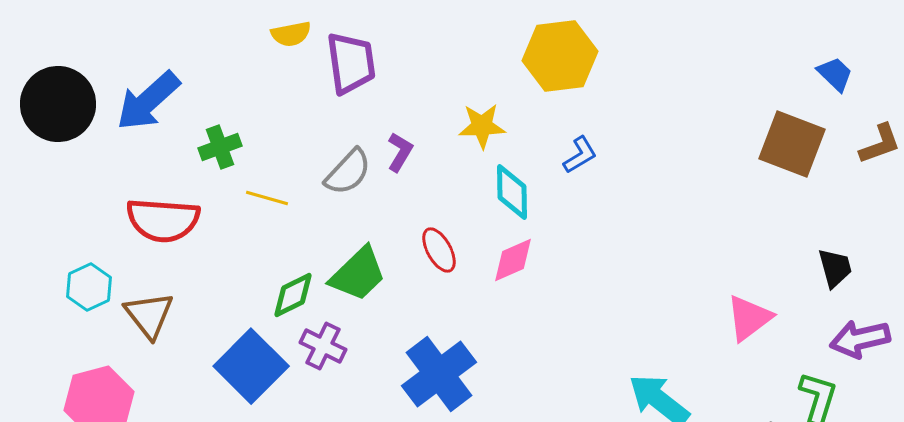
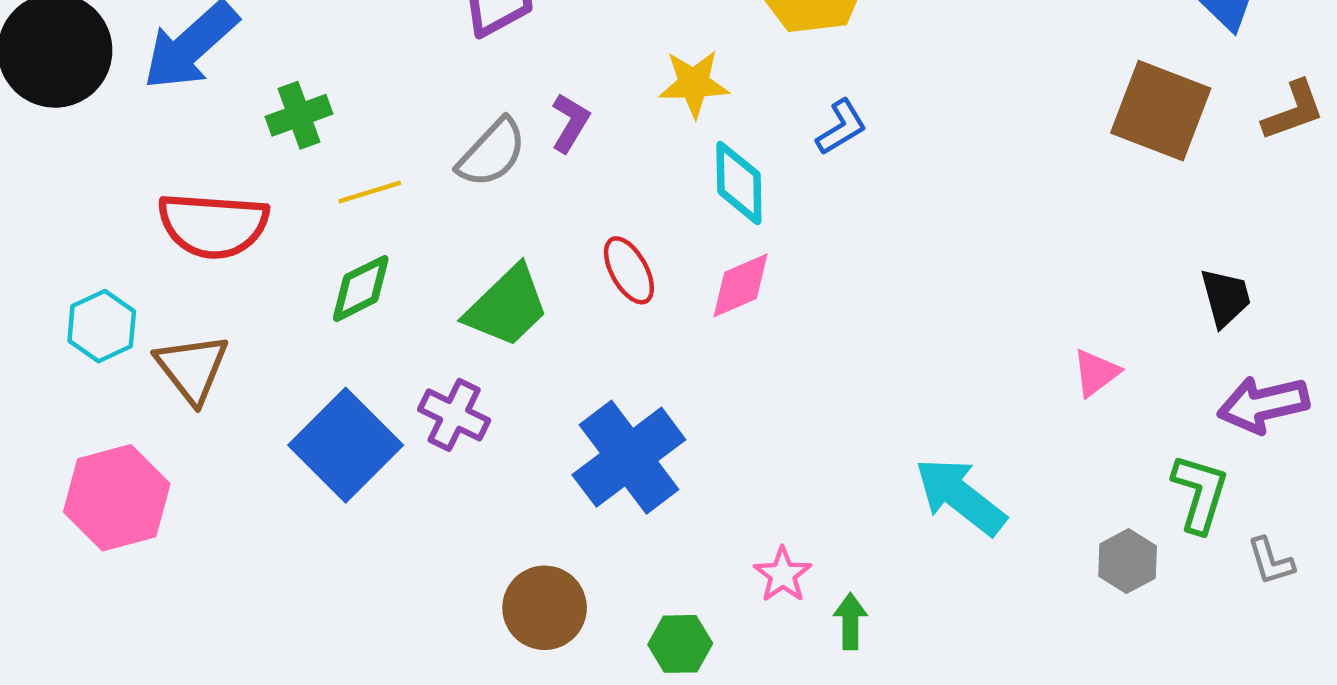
yellow line: (267, 198) -> (370, 192), turned -33
green diamond: (293, 295) -> (361, 288), moved
pink triangle: (749, 318) -> (1096, 373), size x0.7

